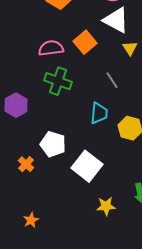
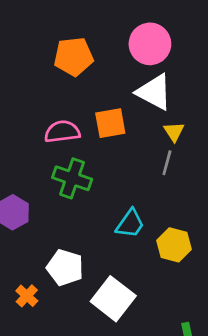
orange square: (85, 42) -> (110, 123), turned 30
gray line: (112, 80) -> (167, 163), moved, turned 48
cyan trapezoid: (99, 113) -> (130, 224), turned 30

